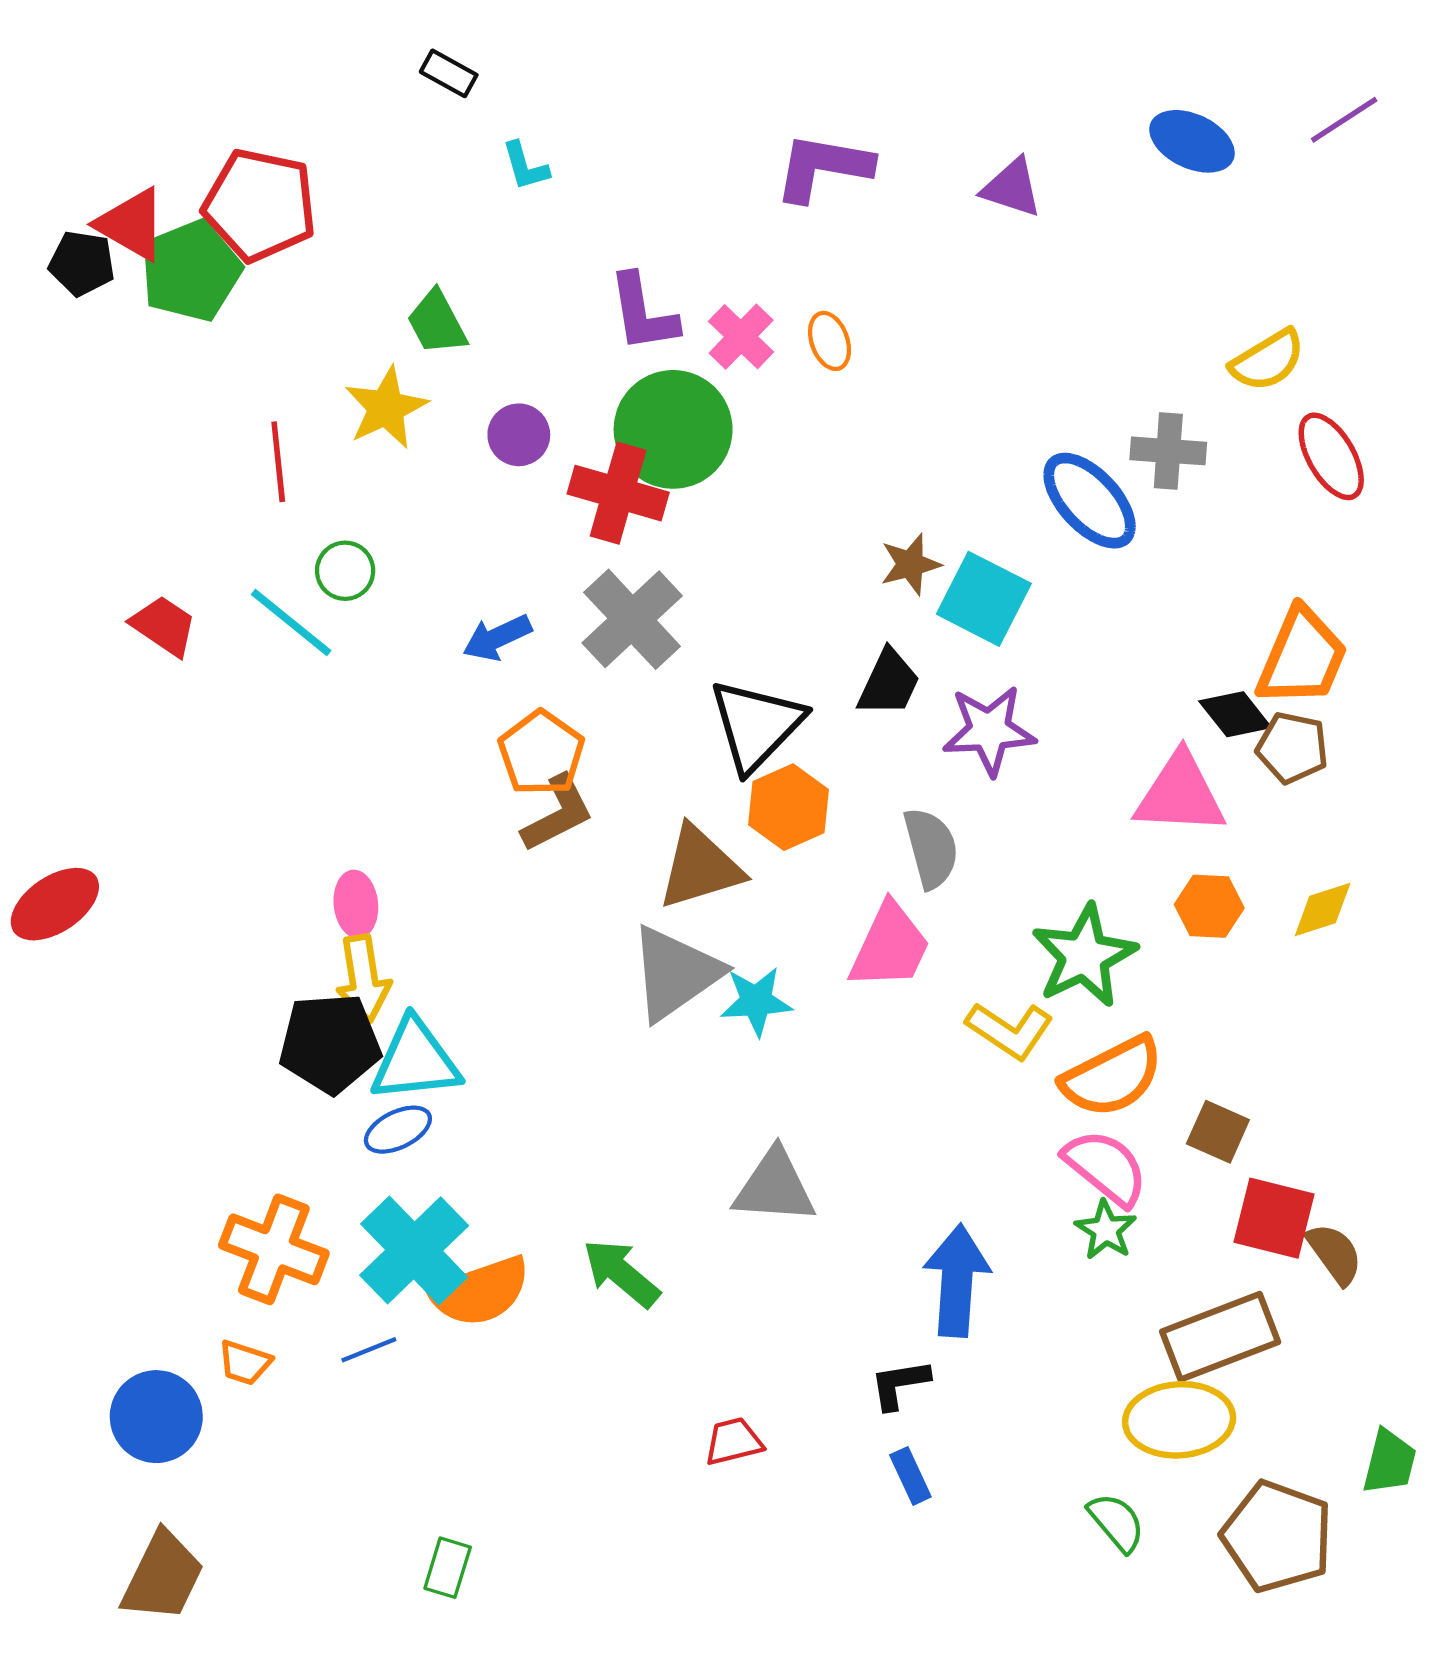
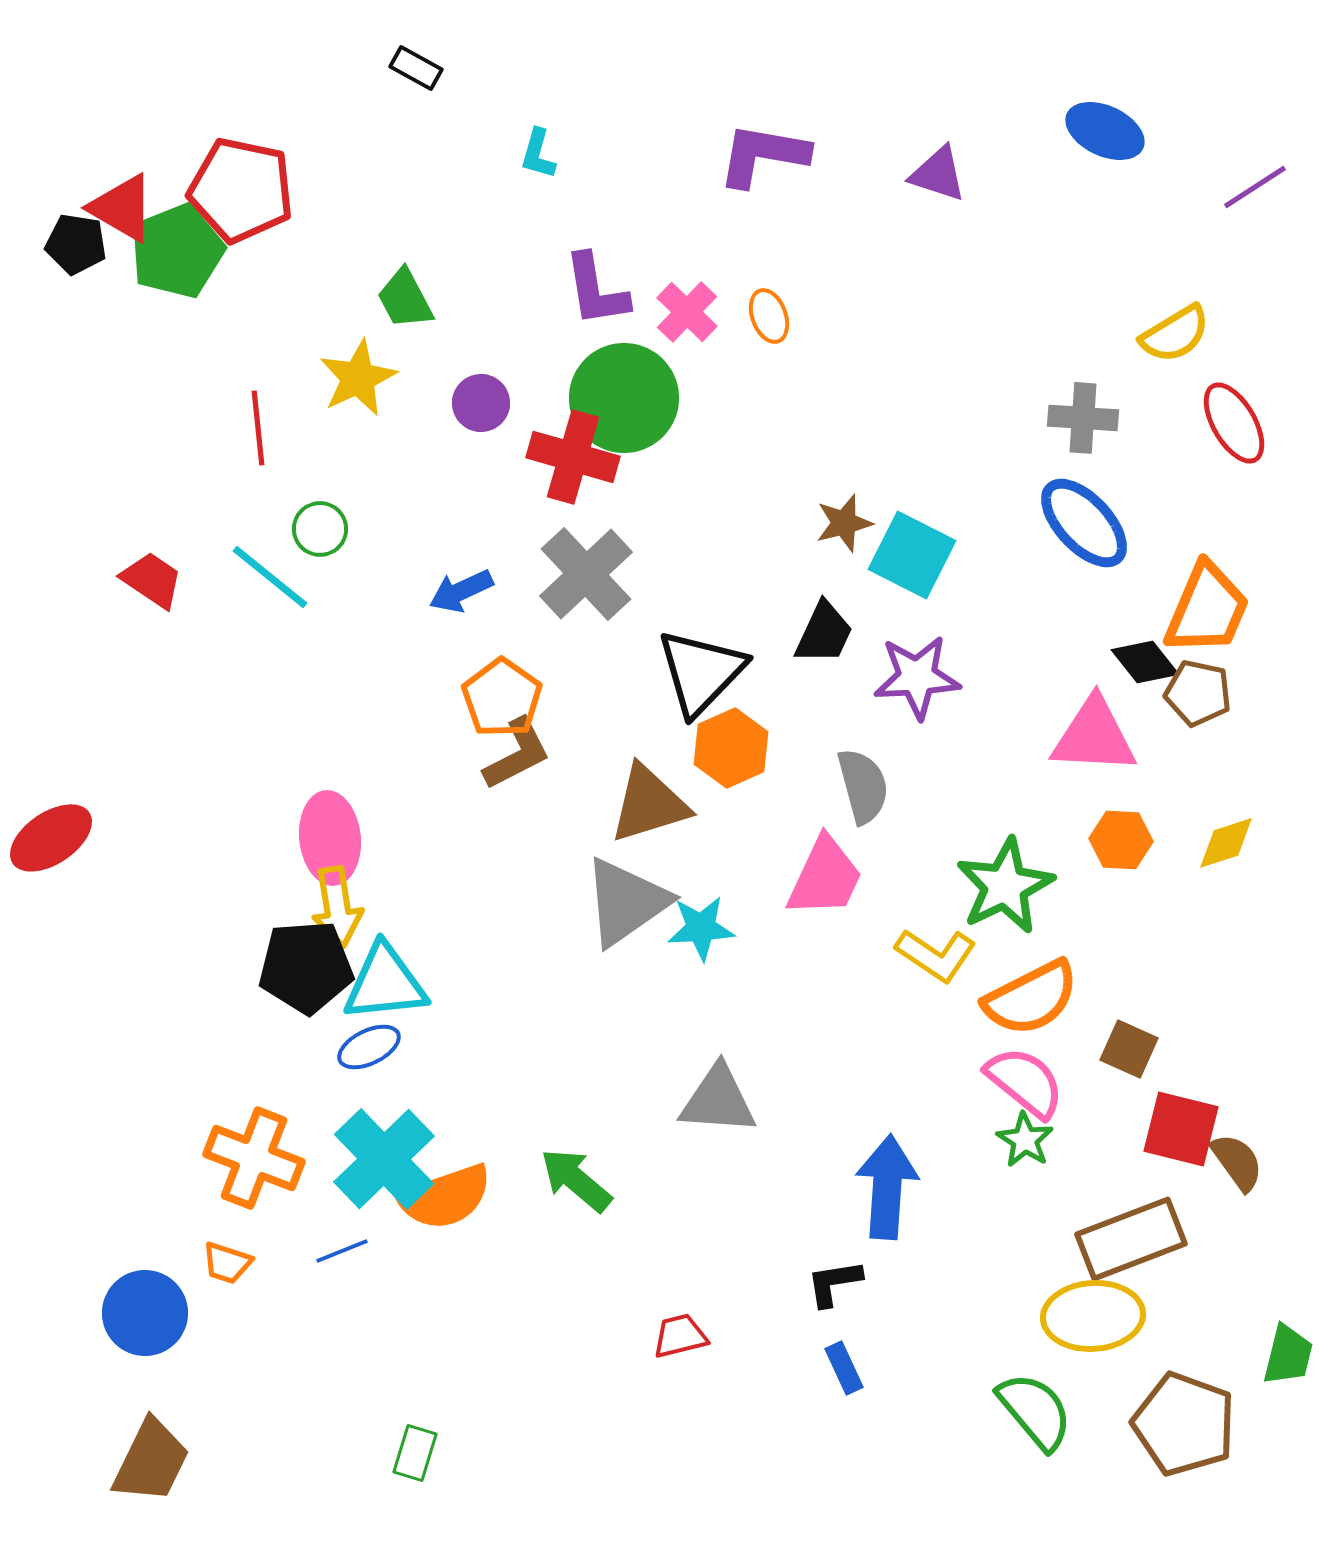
purple line: (1344, 120) -> (1255, 187), moved
cyan L-shape: (525, 166) -> (538, 154), moved, turned 32
blue ellipse: (1090, 501) -> (1084, 523), moved
pink ellipse: (356, 904) -> (330, 838), size x1.5
green semicircle: (1116, 1522) -> (1035, 1411), size x1.4

